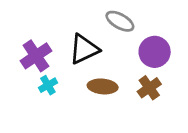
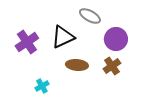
cyan cross: (48, 85) -> (42, 86), moved

